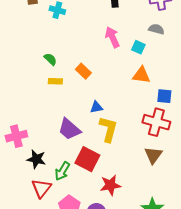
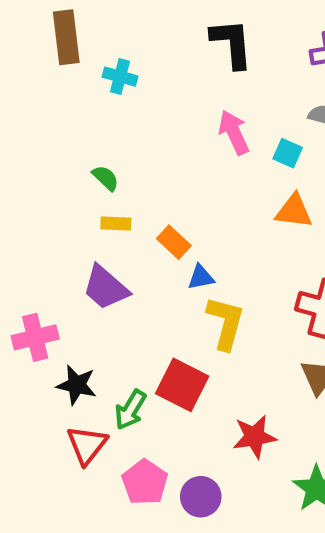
orange rectangle: (83, 71) -> (174, 242), moved
purple trapezoid: (69, 129) -> (106, 288), moved
red star: (110, 185) -> (255, 437), moved

